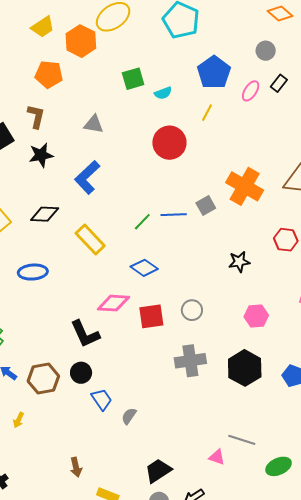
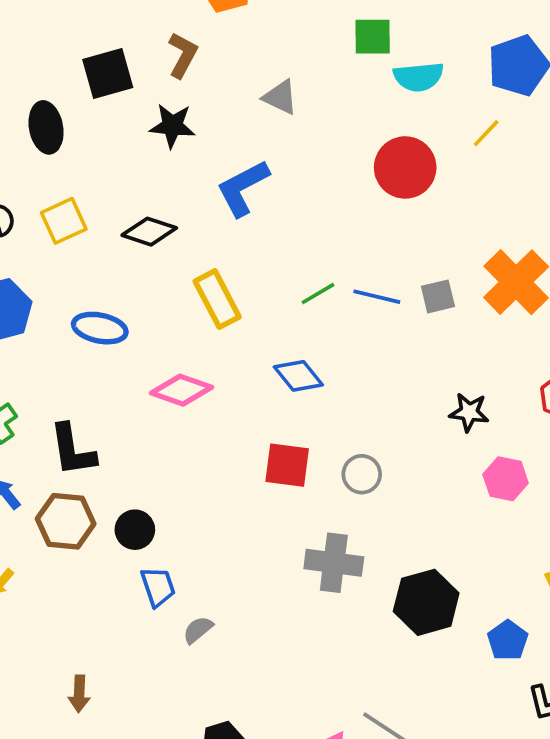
cyan semicircle: (163, 93) -> (419, 77), size x1.5
pink diamond: (113, 303) -> (181, 390), moved
pink hexagon: (256, 316) -> (506, 479), moved
black L-shape: (85, 334) -> (73, 450), moved

